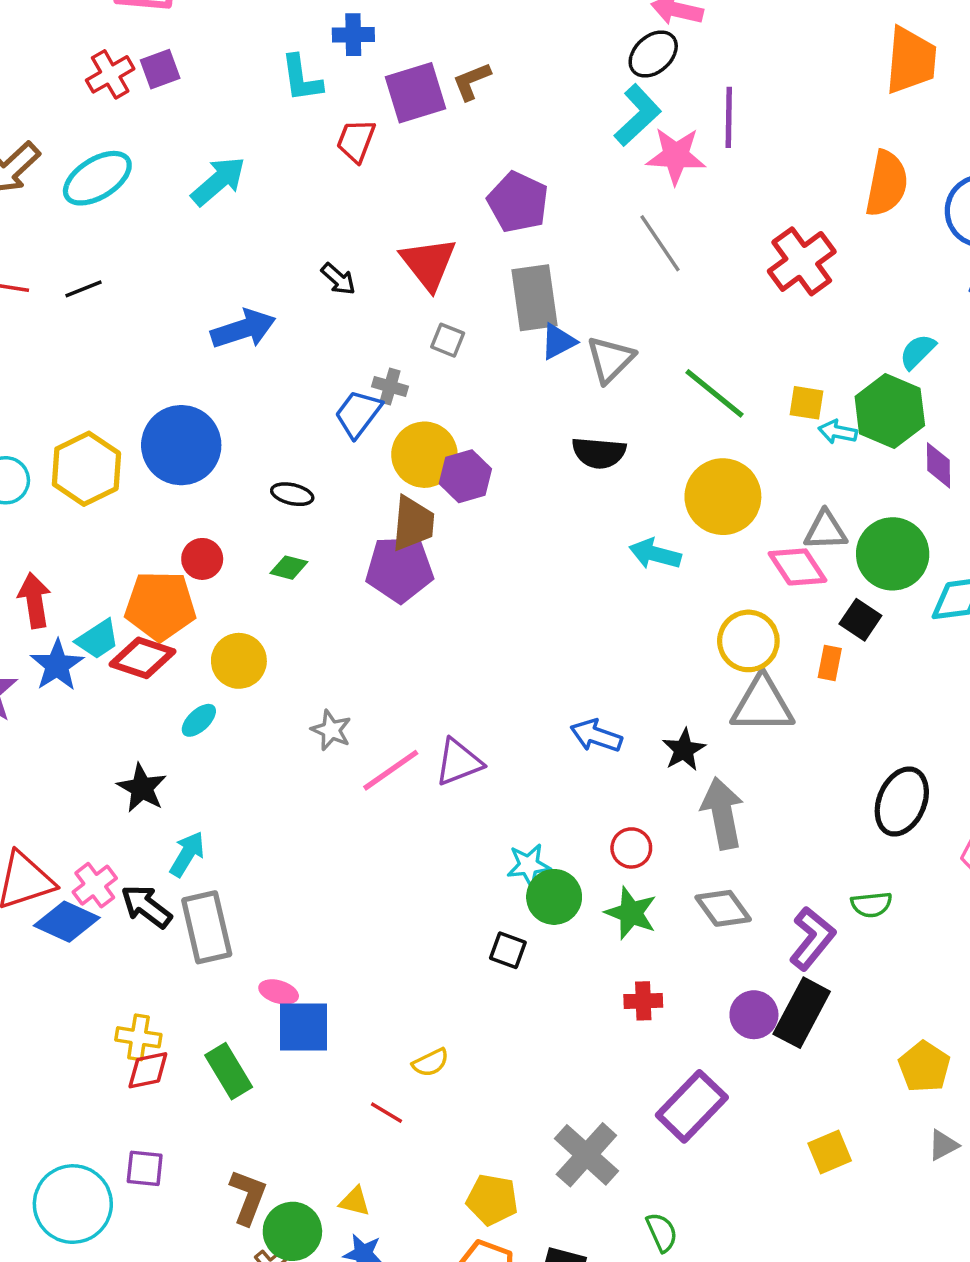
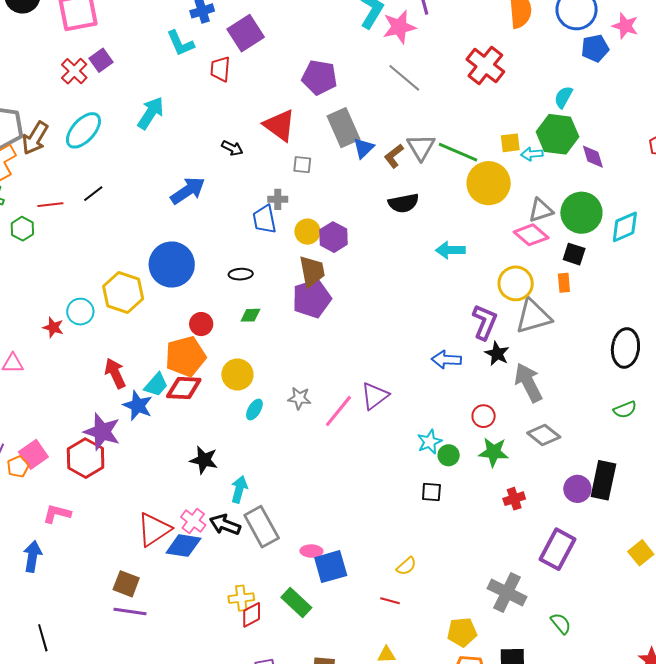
brown L-shape: (472, 81) -> (394, 156), moved
gray triangle: (610, 359) -> (421, 147), moved
blue trapezoid: (358, 414) -> (264, 219), turned -32
yellow circle: (424, 455) -> (307, 232), size x0.7
yellow circle: (723, 497) -> (489, 183), moved
cyan ellipse: (199, 720) -> (254, 410), moved
green circle: (554, 897) -> (449, 455), size x0.7
purple L-shape: (812, 938) -> (485, 322), moved

